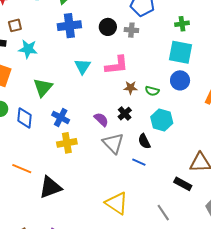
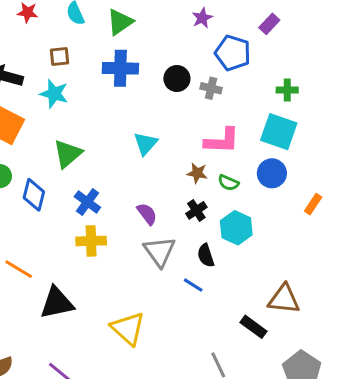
brown square: (15, 25) -> (59, 56), moved
pink L-shape: (117, 65) -> (222, 141), moved
cyan triangle: (83, 66) -> (146, 144), moved
black cross: (125, 114) -> (196, 210), moved
yellow triangle: (117, 203) -> (128, 328), moved

